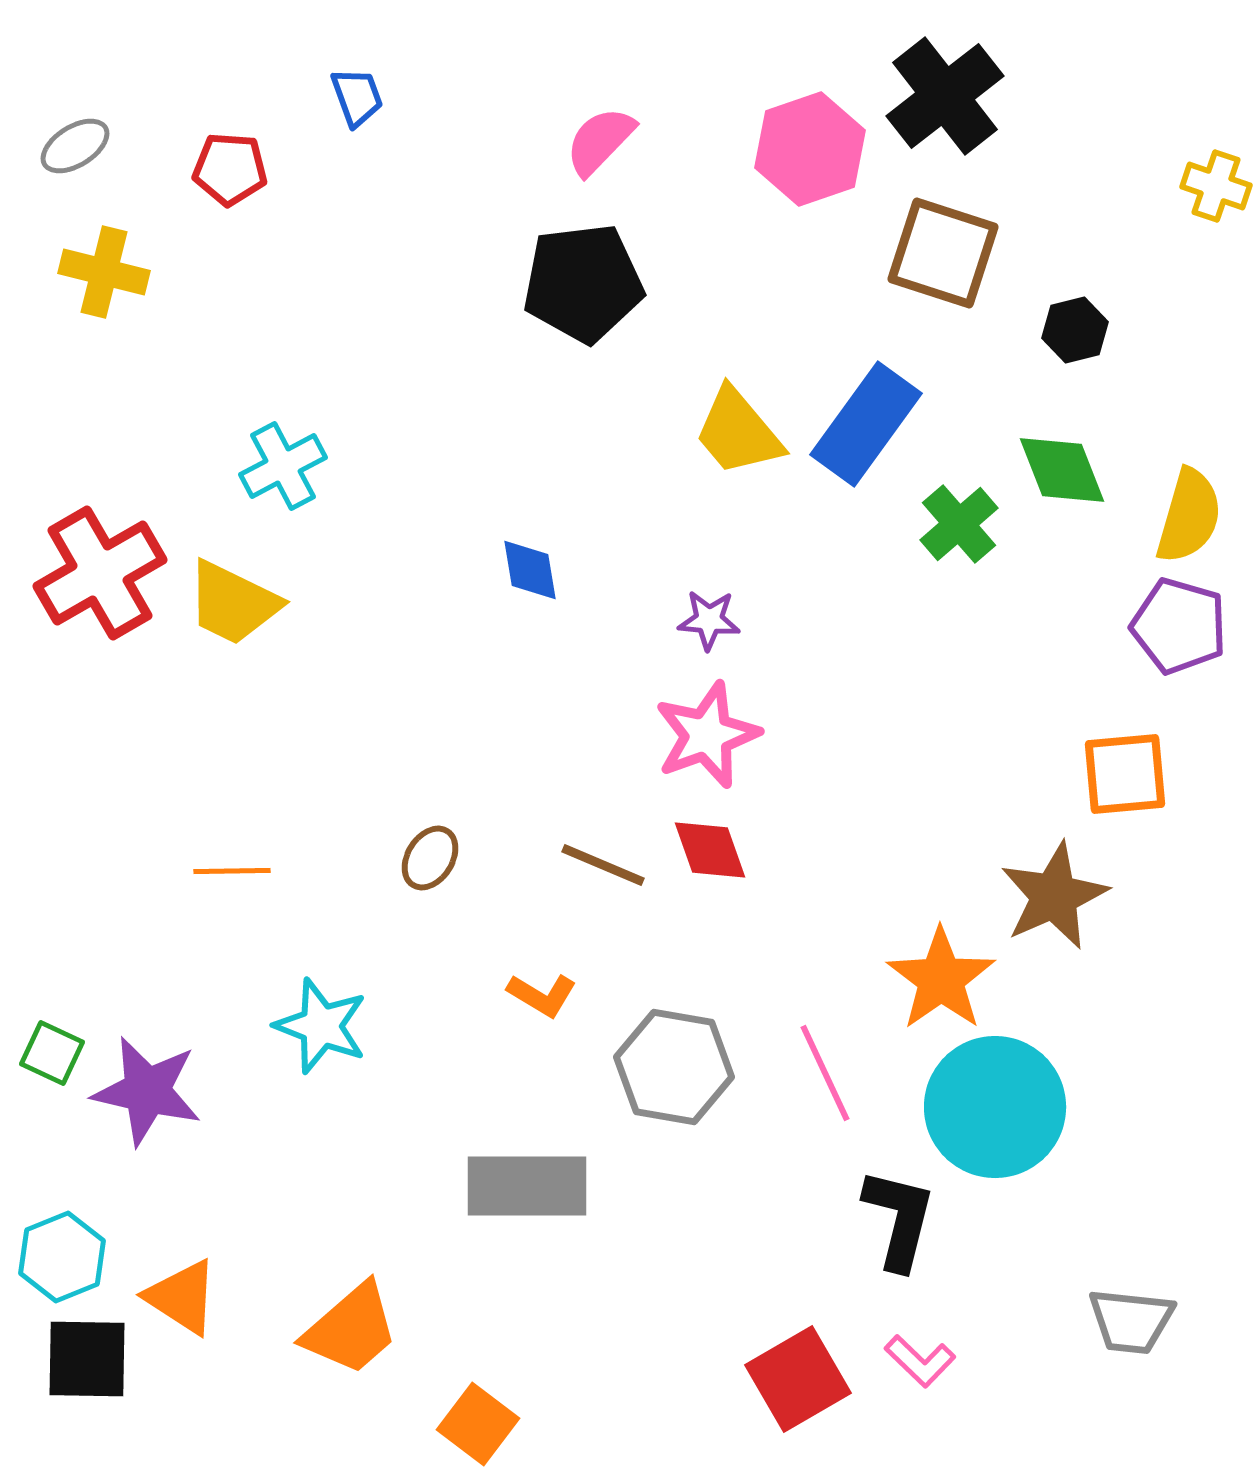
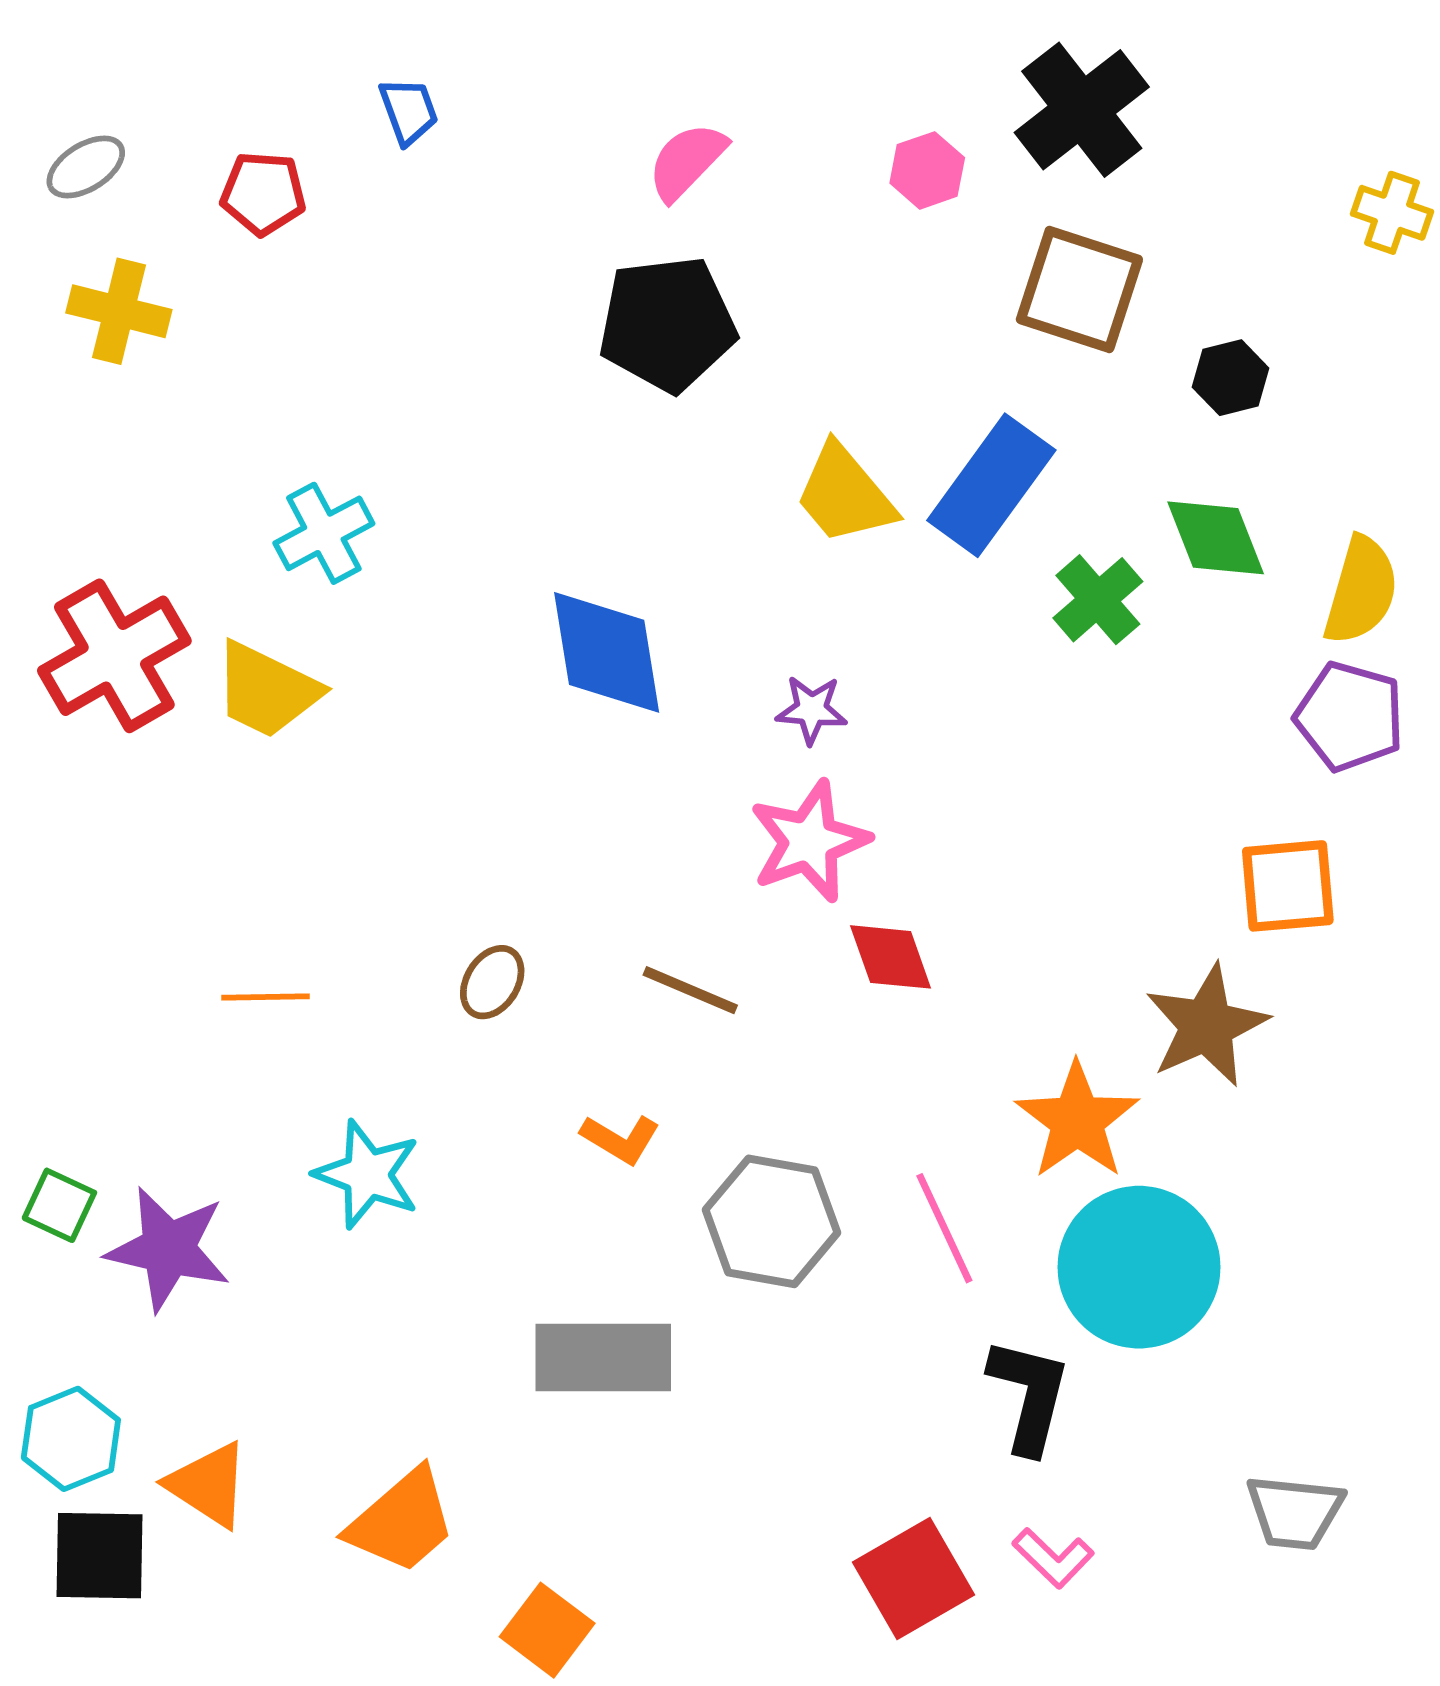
pink hexagon: (810, 149) -> (927, 170), size x0.6
blue diamond: (530, 570) -> (607, 652), size x1.8
red diamond: (710, 850) -> (891, 957), moved

